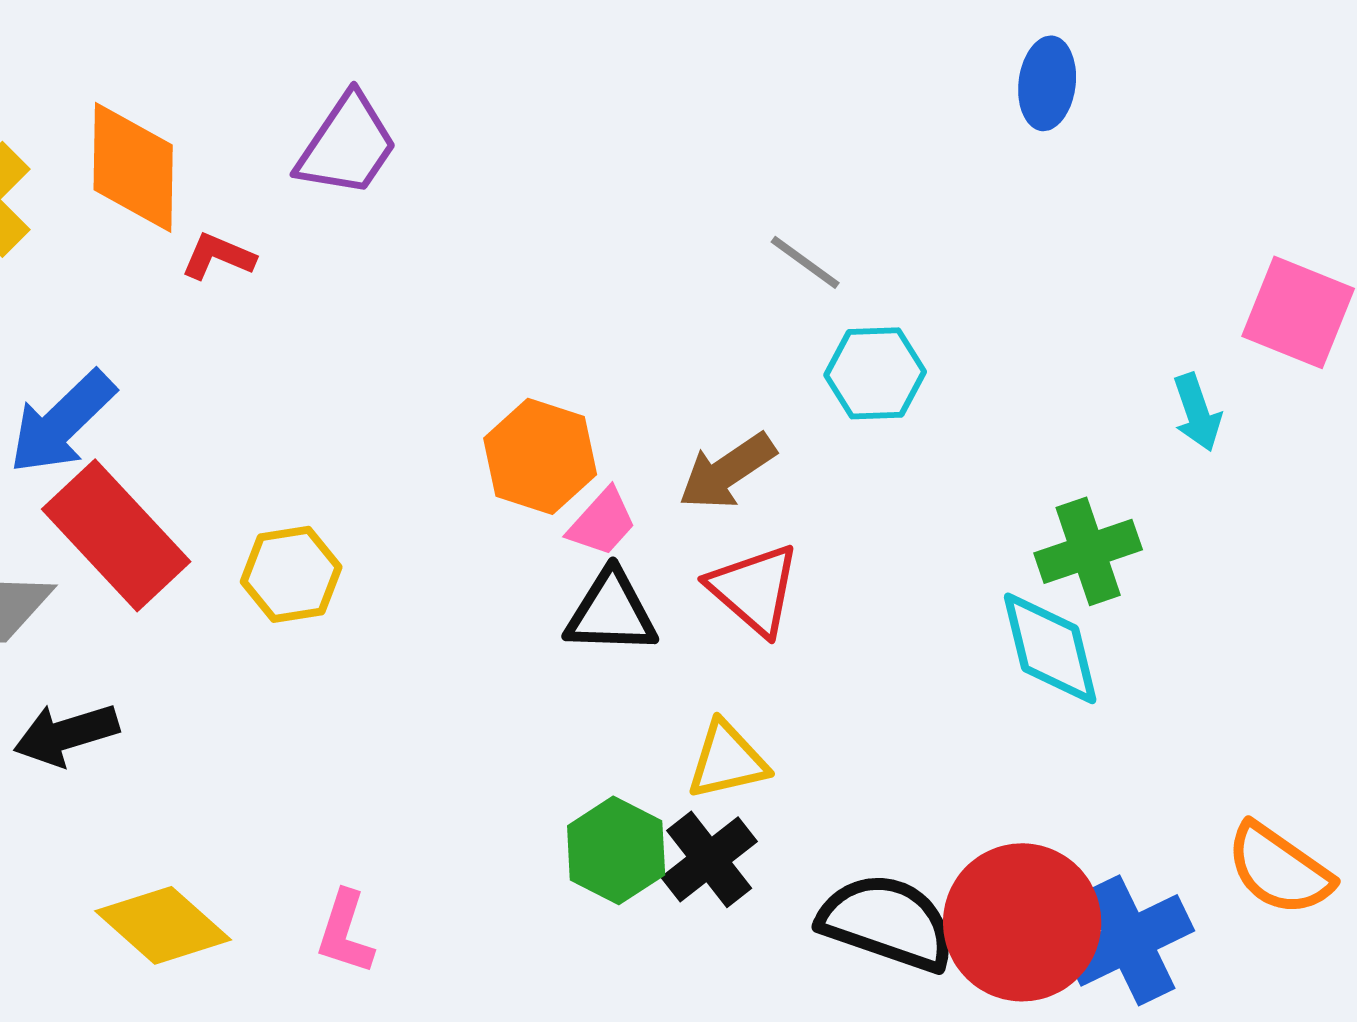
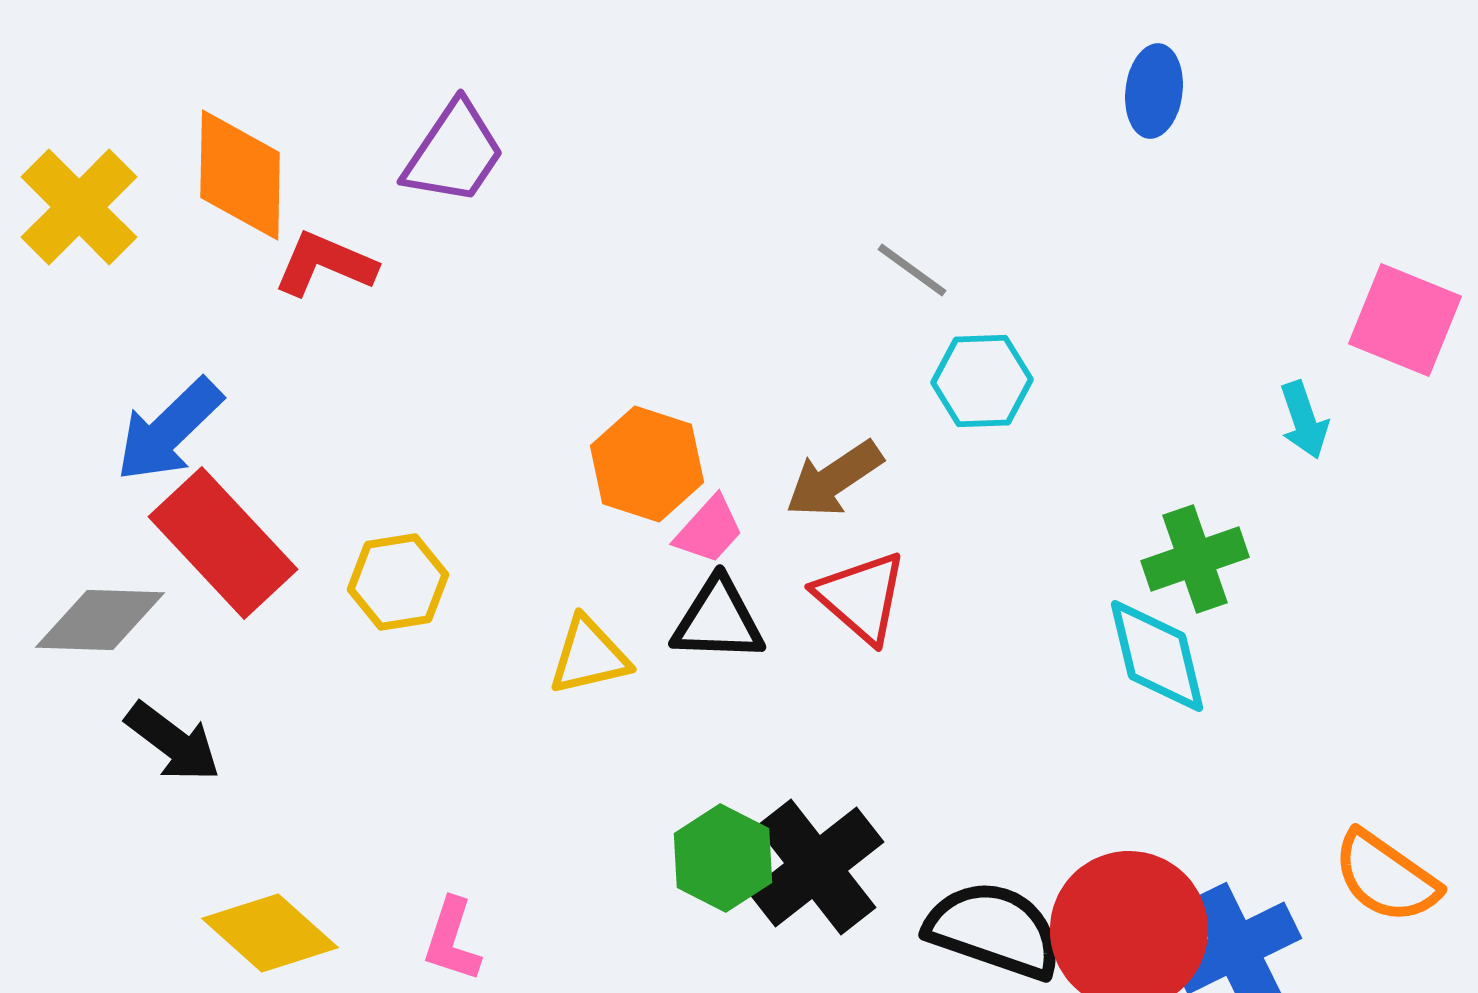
red L-shape: (218, 256) -> (325, 264), size x1.4
black arrow: (66, 734) -> (173, 742), turned -126
yellow triangle: (727, 760) -> (589, 656), moved
black cross: (709, 859) -> (816, 867), size x1.4

